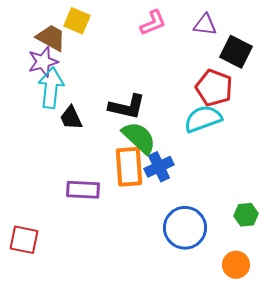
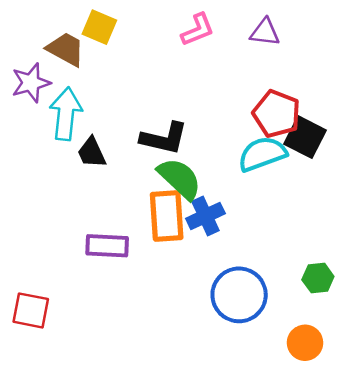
black square: (236, 52) -> (305, 137), moved
purple star: (43, 62) -> (31, 83), moved

